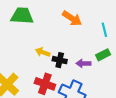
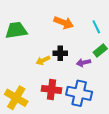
yellow arrow: (43, 52) -> (43, 60), turned -32
black cross: (60, 60) -> (60, 53), moved

